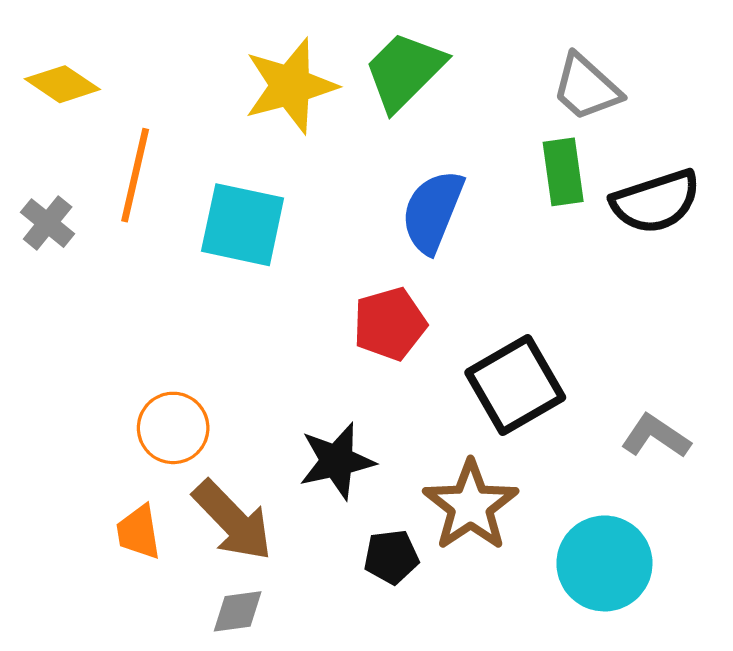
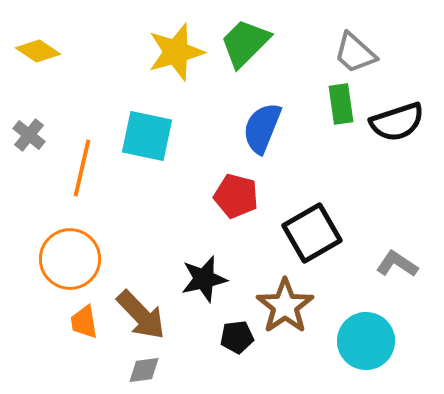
orange line: (135, 175) -> (82, 168), moved
red pentagon: (390, 324) -> (236, 196), turned 30
orange circle: (173, 428) -> (70, 259), moved, size x1.4

